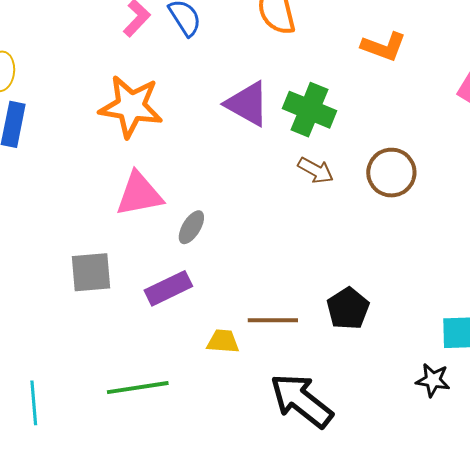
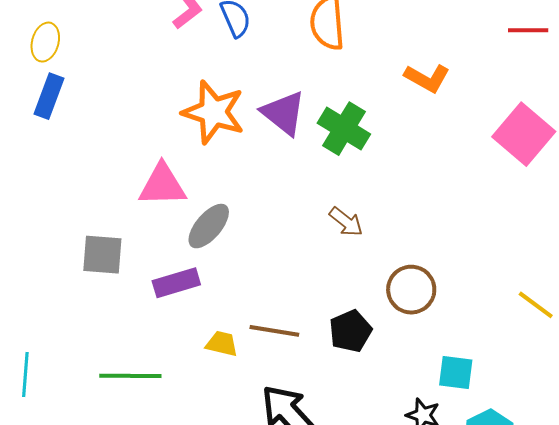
orange star: (131, 106) -> (213, 112), moved
brown arrow: (316, 170) -> (346, 222), moved
brown circle: (391, 173) -> (411, 290), moved
gray ellipse: (191, 227) -> (209, 226), size x1.4

